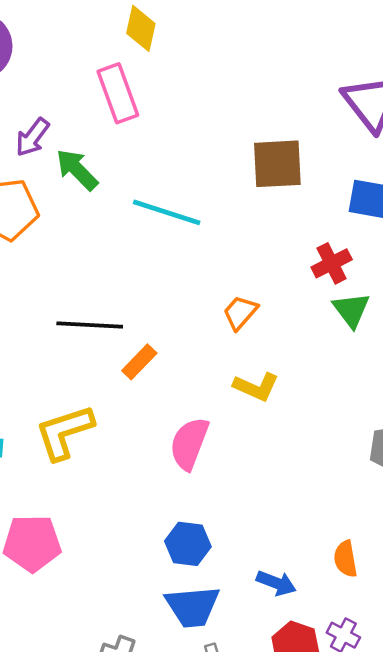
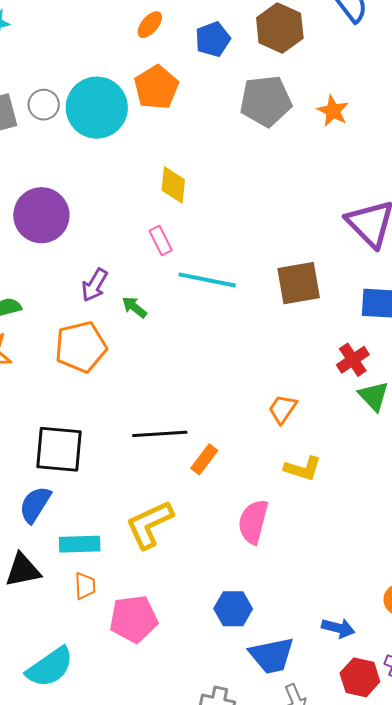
pink rectangle: (118, 93) -> (161, 240), size x0.6
green arrow: (77, 170) -> (134, 307), size x0.7
cyan line: (167, 212) -> (207, 280), moved
blue hexagon: (188, 544) -> (233, 609), moved

